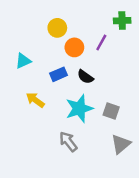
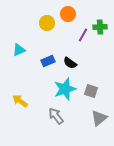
green cross: (122, 21) -> (100, 27), moved
orange circle: (74, 47) -> (68, 14), moved
yellow arrow: (35, 100) -> (20, 101), moved

